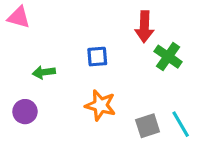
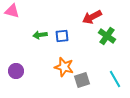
red arrow: (144, 27) -> (92, 17), turned 60
green arrow: (44, 72) -> (40, 35), moved
gray square: (148, 126) -> (82, 80), moved

